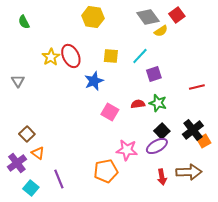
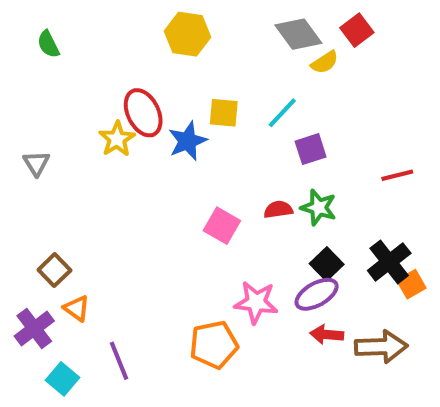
yellow star: (51, 57) -> (117, 139), moved
blue star: (94, 81) -> (188, 141), moved
red arrow: (162, 177) -> (327, 335), moved, turned 105

